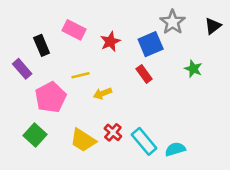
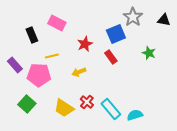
black triangle: (213, 26) -> (164, 20), turned 48
red star: (110, 42) -> (85, 44), moved
purple rectangle: (22, 69) -> (15, 65), moved
yellow line: (80, 75) -> (52, 56), moved
pink pentagon: (51, 97) -> (39, 75), turned 30

